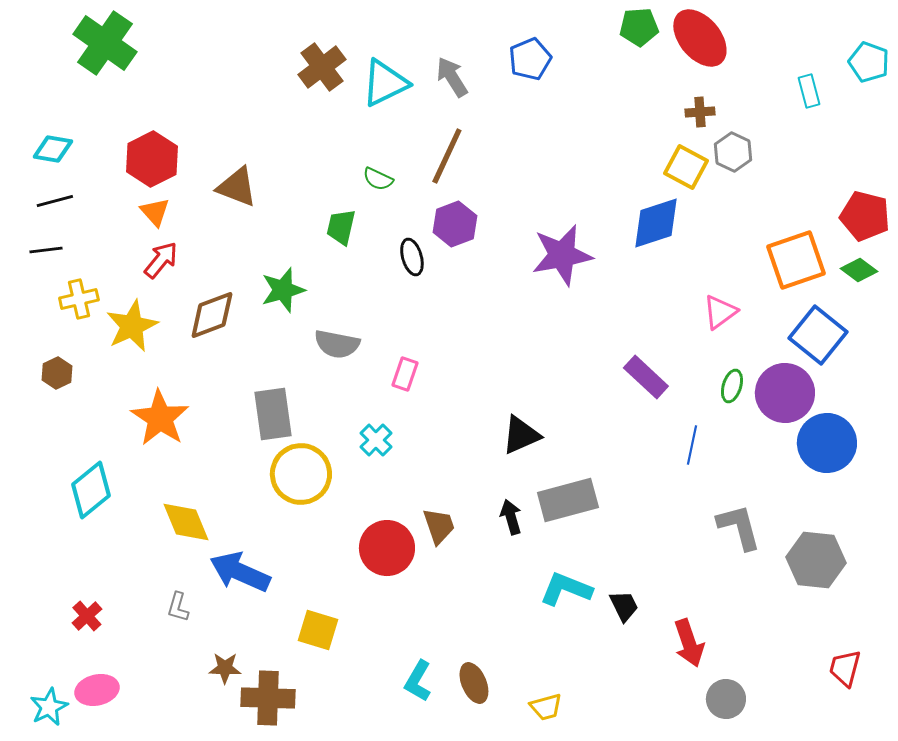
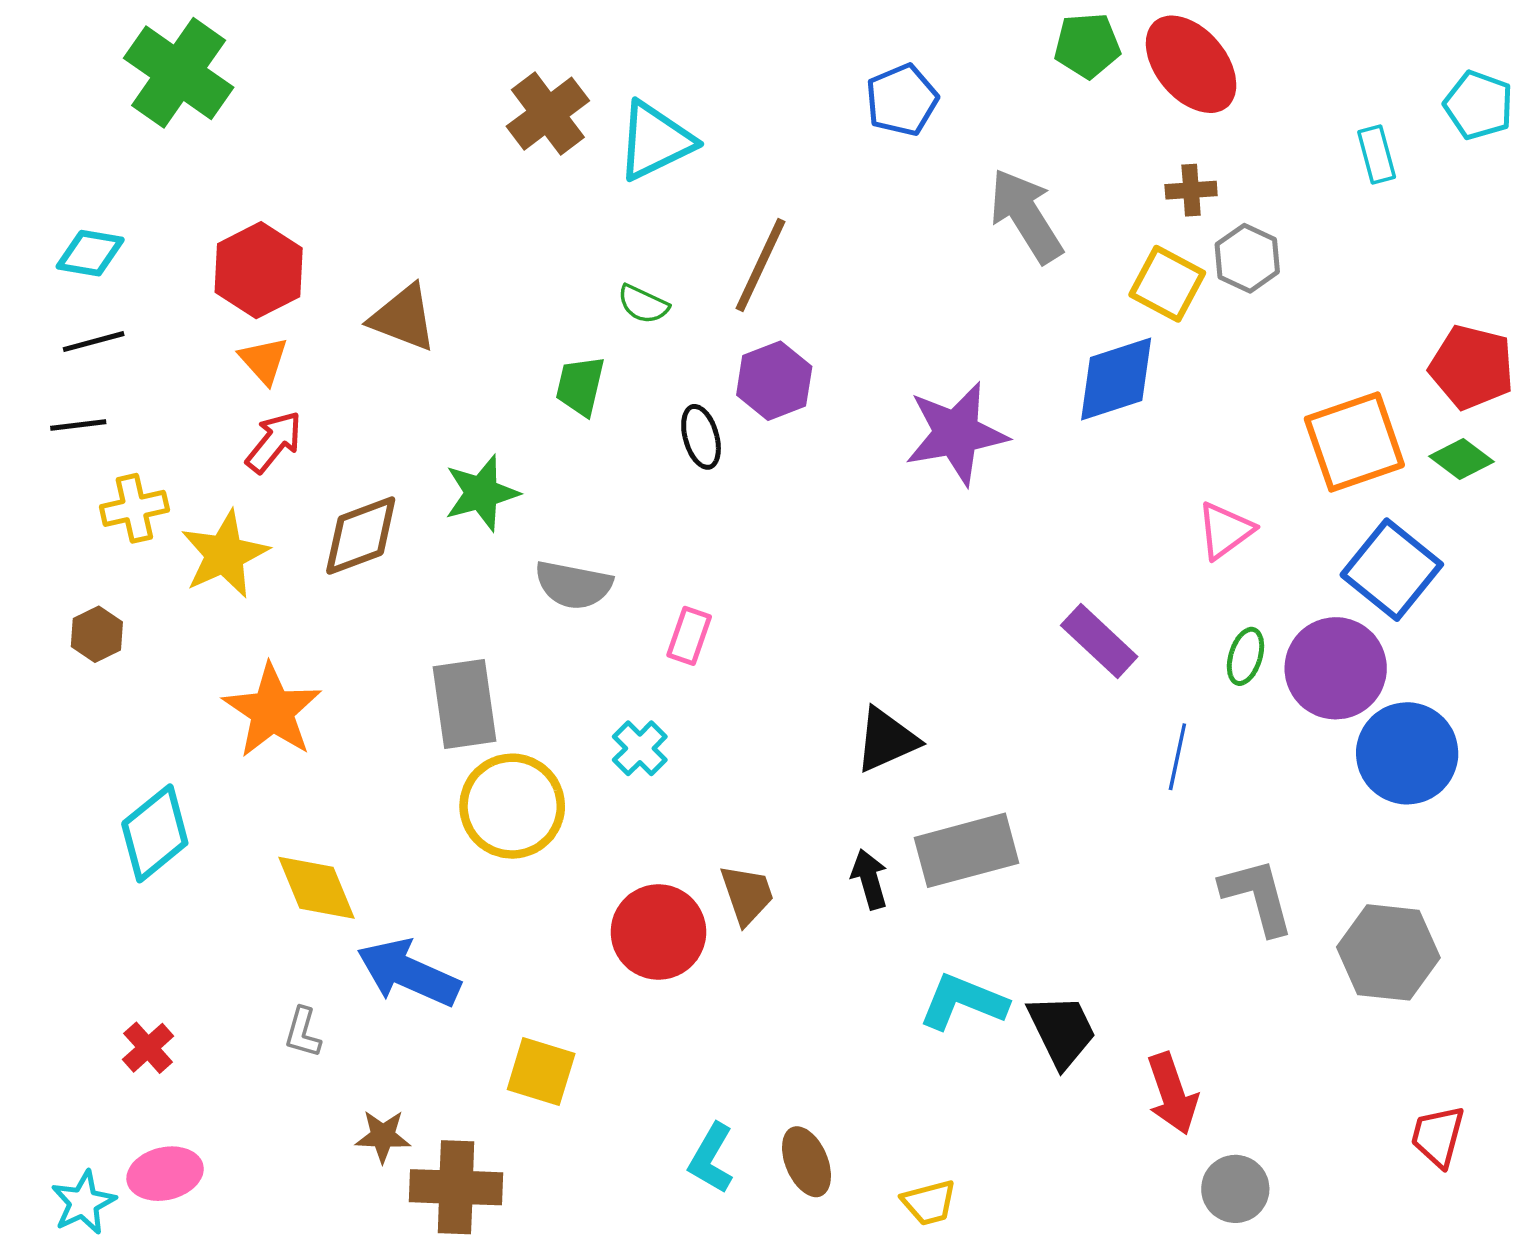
gray arrow: (452, 77) -> (1026, 216), moved, size x1.4
black trapezoid: (624, 606) -> (1062, 1031), size x1.4

